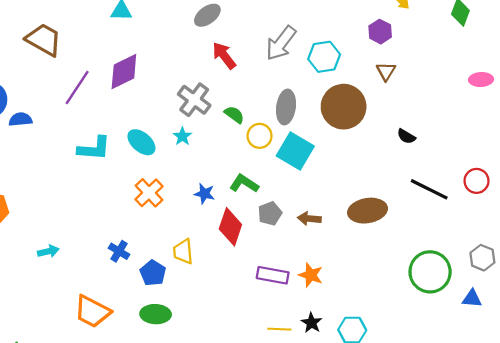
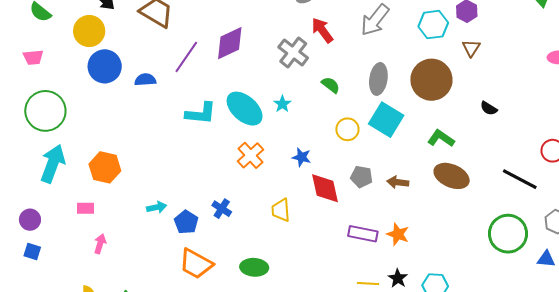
cyan hexagon: (324, 57) -> (433, 25), moved
gray cross: (194, 100) -> (293, 52), moved
blue semicircle: (20, 119) -> (145, 80), moved
yellow circle: (260, 136) -> (347, 129), moved
cyan ellipse: (141, 142) -> (245, 109), size x1.4
green L-shape: (244, 184) -> (441, 138), moved
black line: (429, 189) -> (520, 179), moved
brown ellipse: (368, 211) -> (452, 176), turned 32
gray pentagon: (270, 213) -> (361, 177), turned 30
red diamond: (230, 227) -> (325, 188), turned -32
blue pentagon: (153, 273) -> (186, 222), moved

